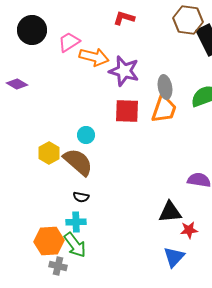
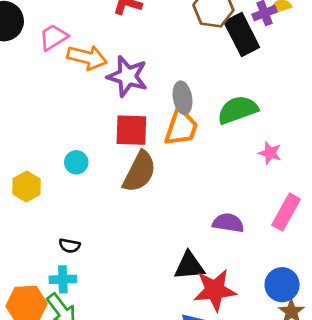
brown semicircle: (78, 162) -> (139, 172), moved, turned 76
red star: (189, 230) -> (215, 290), size x1.8

